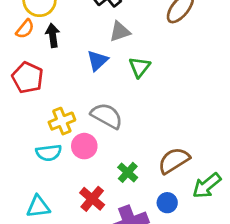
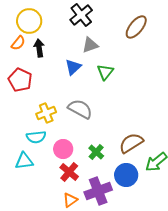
pink circle: (84, 146) -> (63, 149), moved
blue circle: (167, 203) -> (126, 175), size x1.5
cyan triangle: (38, 207) -> (24, 161), moved

